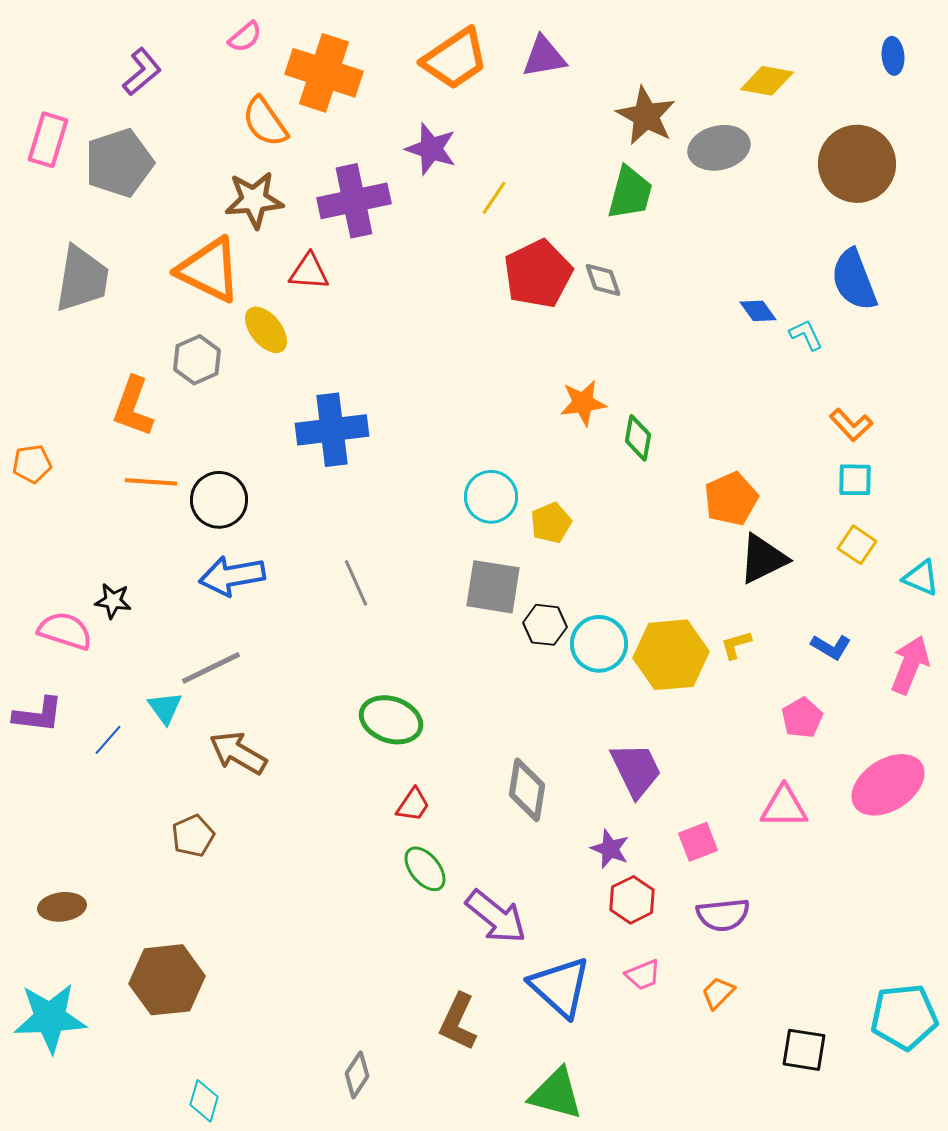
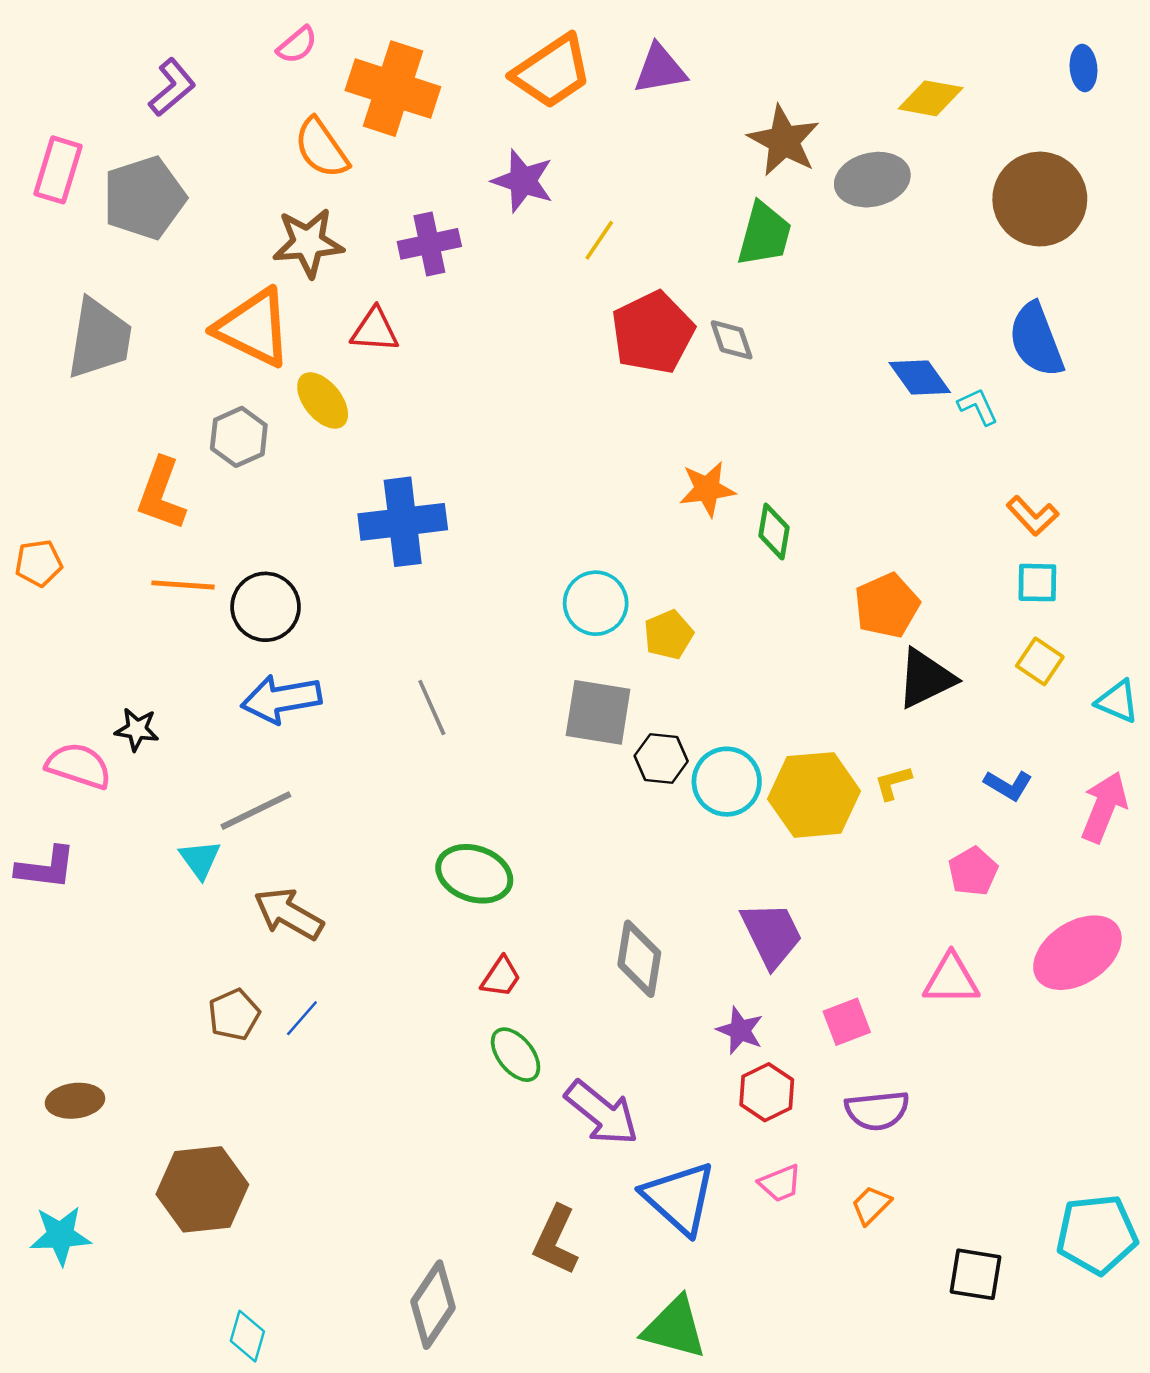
purple cross: (354, 201) -> (429, 244), size x0.7
blue diamond: (758, 311) -> (920, 377), size x1.4
blue line: (108, 740) -> (302, 1018), moved
cyan star: (50, 1018) -> (60, 1235), size x0.7
gray diamond: (357, 1075) -> (433, 1305), size x1.5

